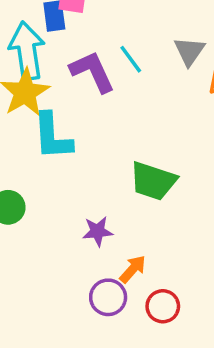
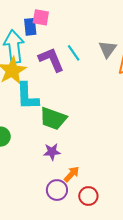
green trapezoid: (153, 181) -> (53, 119), moved

